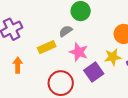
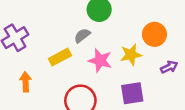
yellow star: (113, 57) -> (131, 55), moved
purple square: (94, 72) -> (132, 93), moved, turned 30

